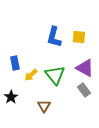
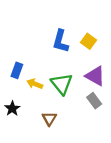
yellow square: (79, 37) -> (89, 41), turned 32
blue rectangle: (15, 63) -> (17, 70), turned 32
yellow arrow: (31, 75) -> (35, 84), turned 64

